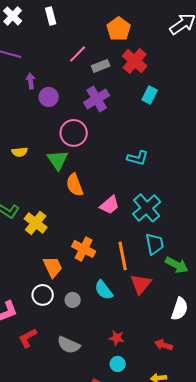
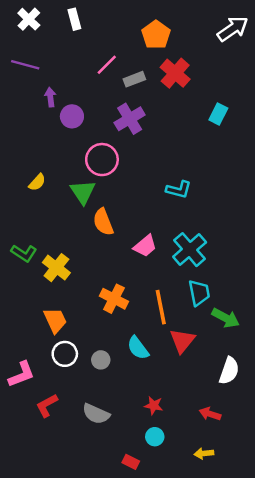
cyan rectangle: (150, 95) -> (218, 114), moved
yellow semicircle: (20, 152) -> (37, 182), turned -42
orange trapezoid: (53, 267) -> (55, 320), moved

